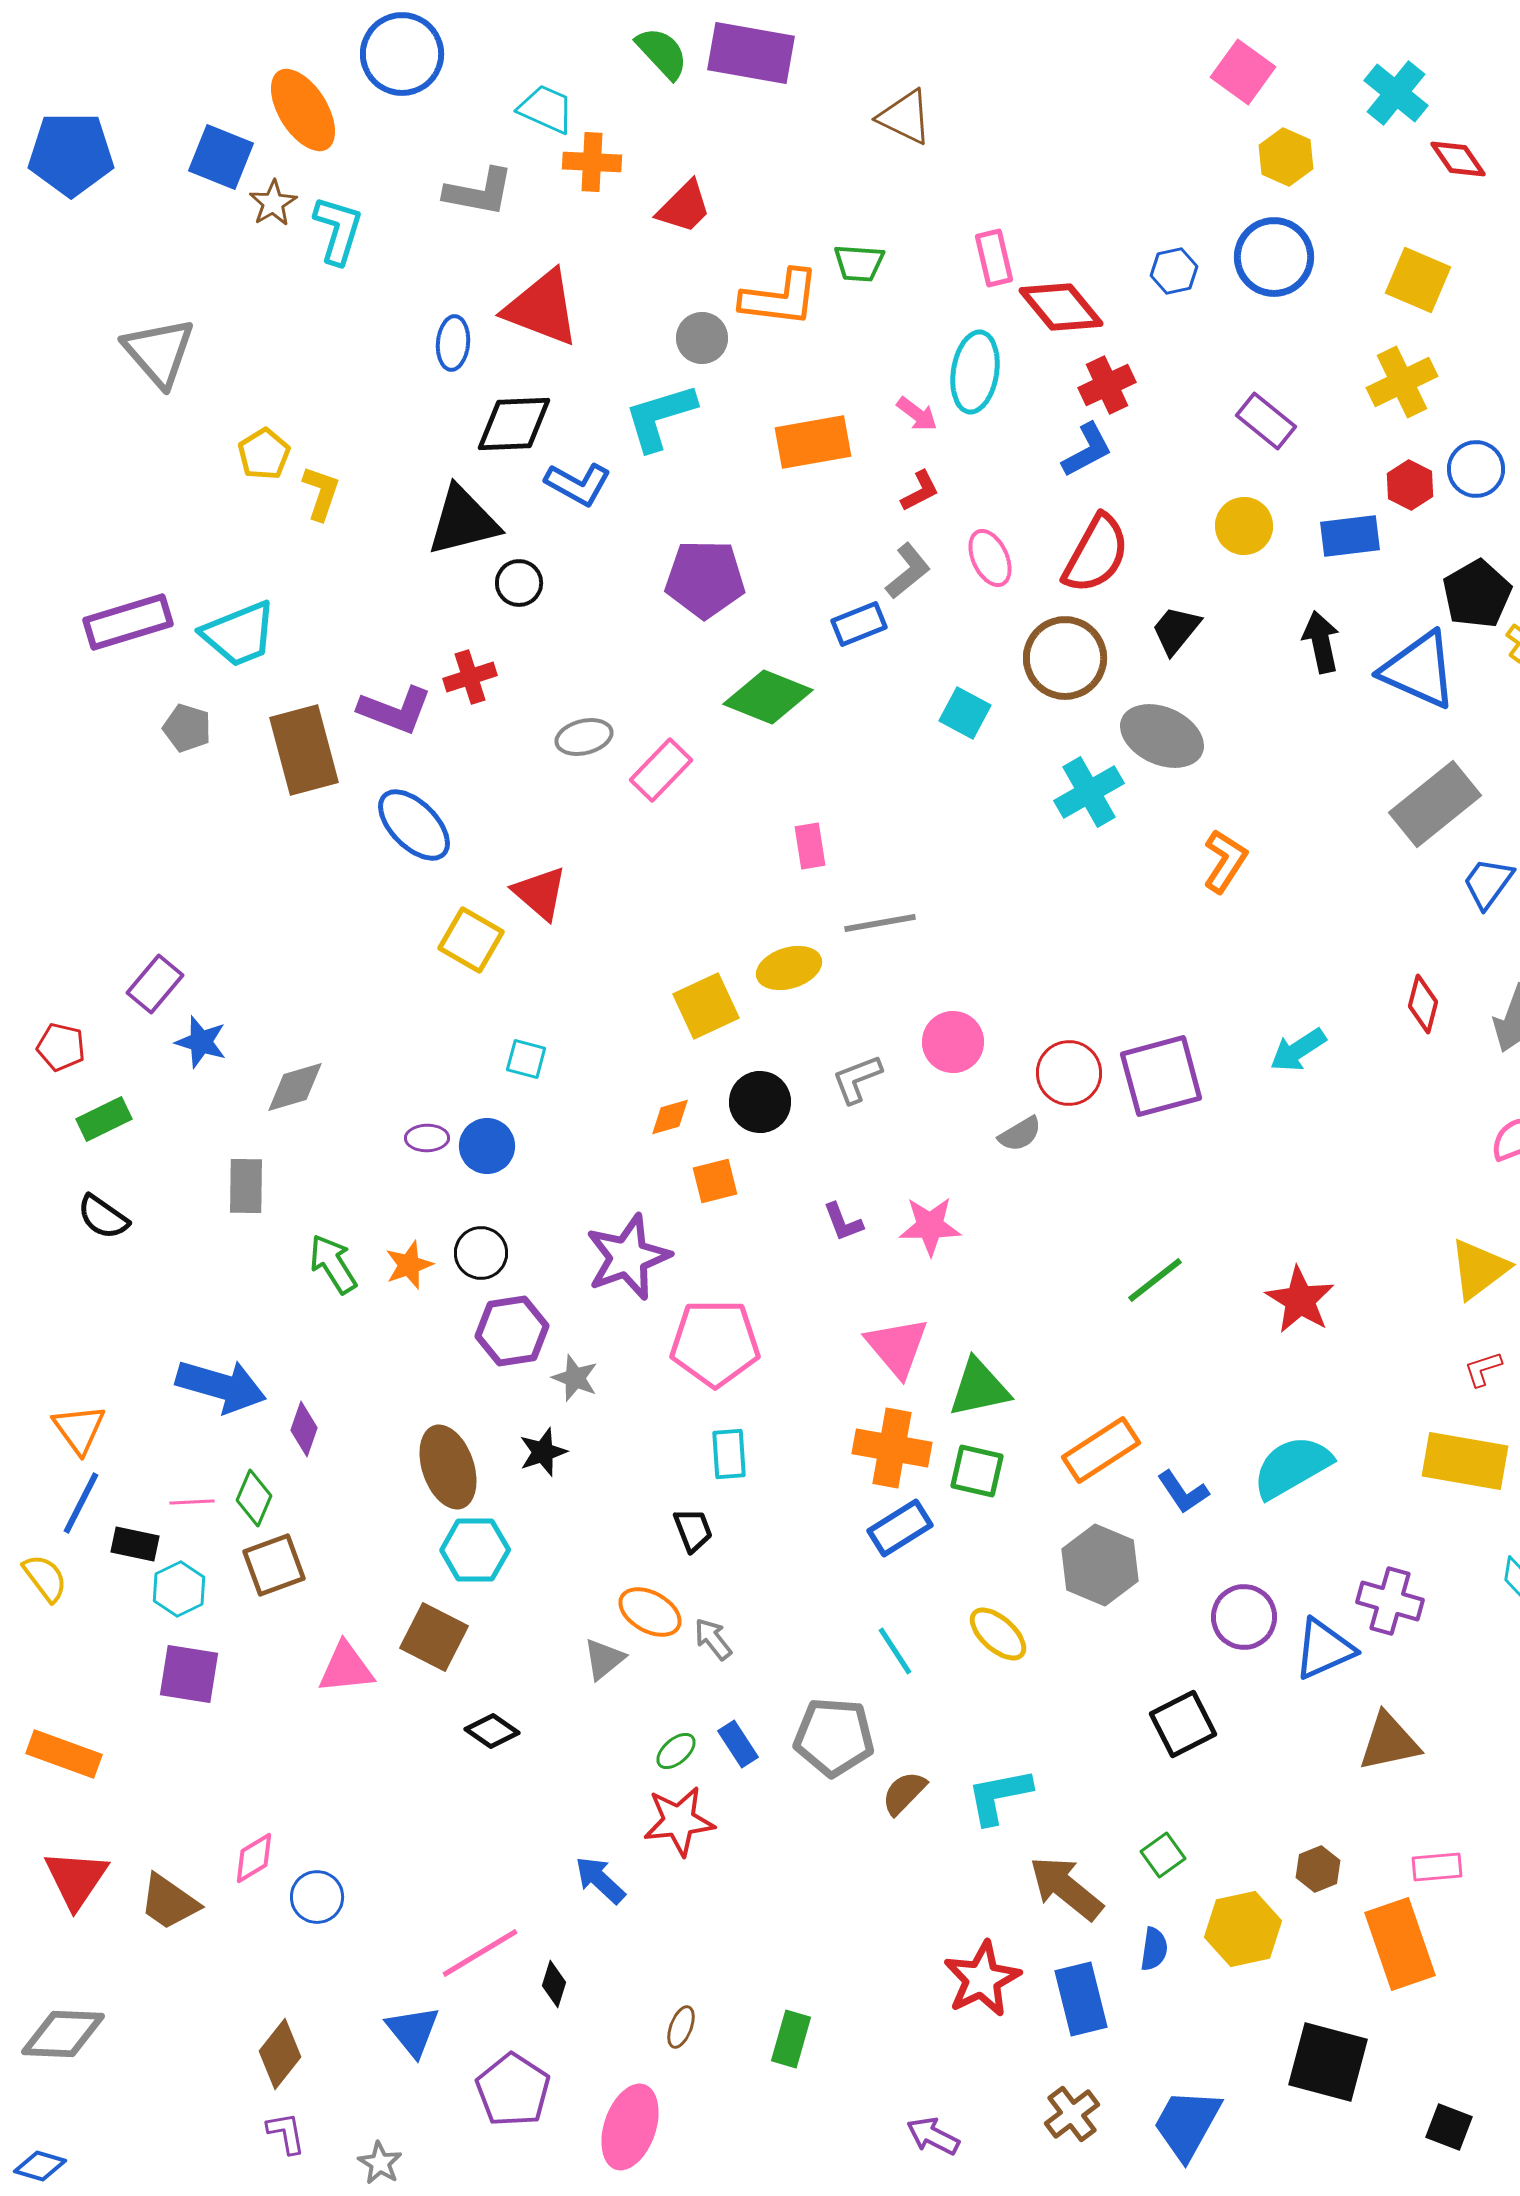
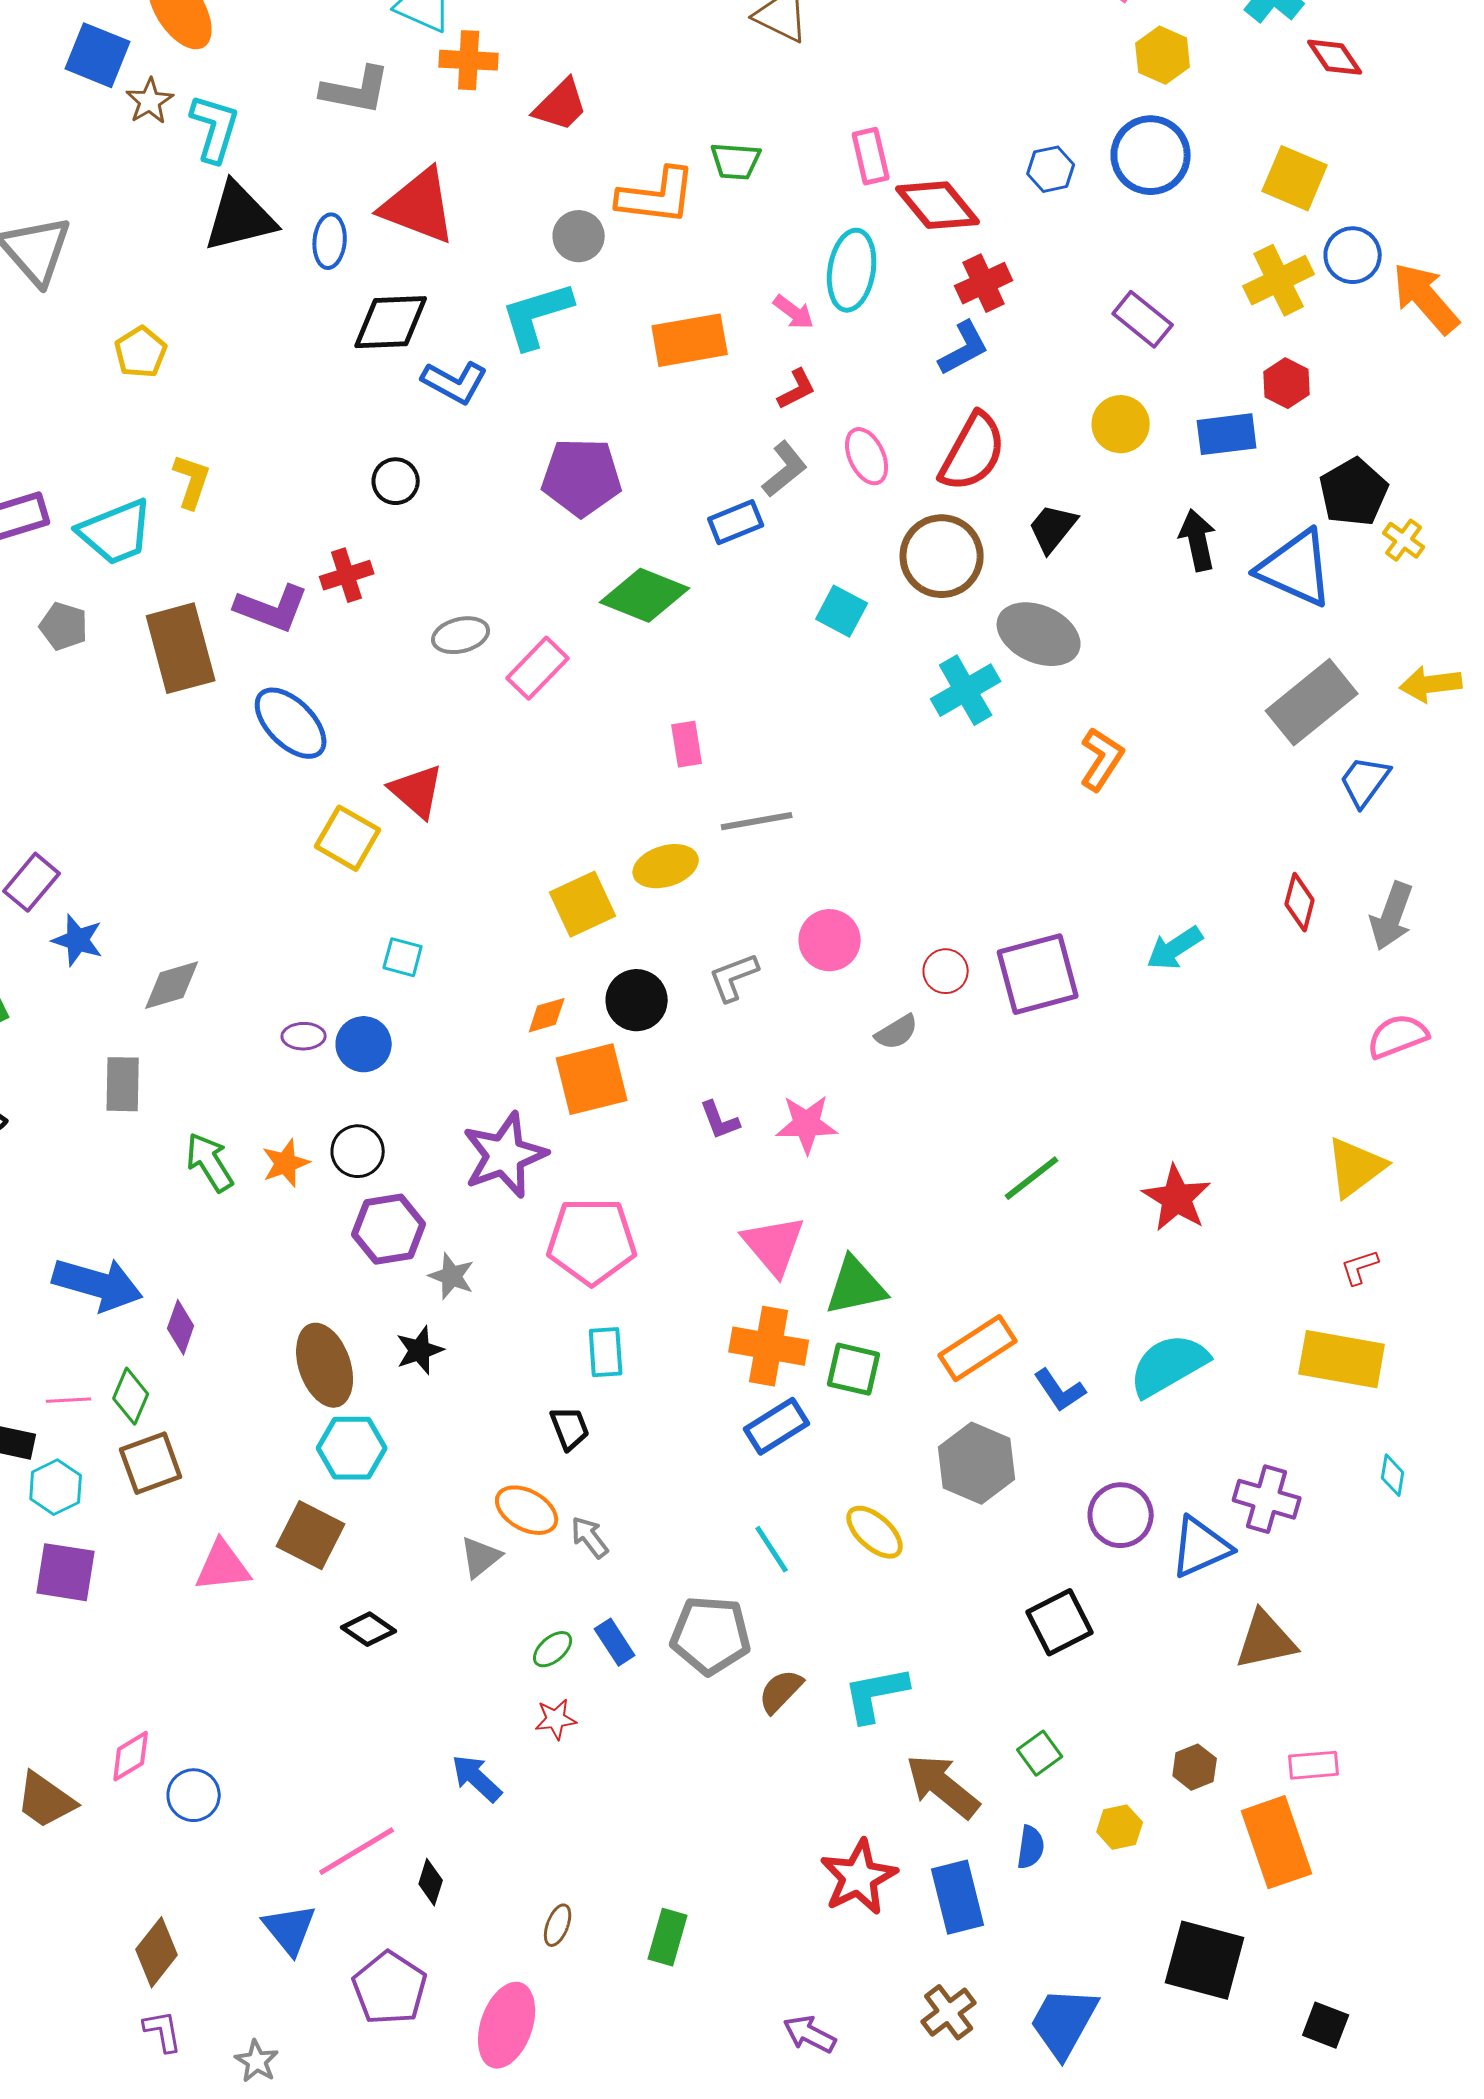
blue circle: (1476, 469) -> (1353, 255), moved
yellow L-shape: (321, 493) -> (192, 481), moved
black triangle: (463, 521) -> (240, 217), moved
red circle: (1069, 1073) -> (946, 971), size x0.7
orange square: (715, 1181) -> (592, 1079), size x1.6
red star: (679, 1821) -> (556, 1719), size x0.6
yellow hexagon: (1243, 1929) -> (1120, 1827), size x0.6

